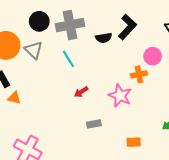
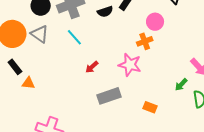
gray rectangle: (94, 124) -> (109, 96), size x1.6
orange rectangle: (134, 142) -> (150, 107), turned 32

